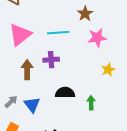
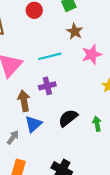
black semicircle: (65, 93) -> (68, 118), turned -30
blue triangle: (32, 105) -> (33, 124), moved, turned 36

